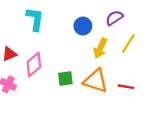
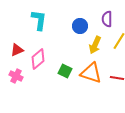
purple semicircle: (114, 18) -> (107, 19), turned -56
green square: (65, 78) -> (65, 71), turned 32

